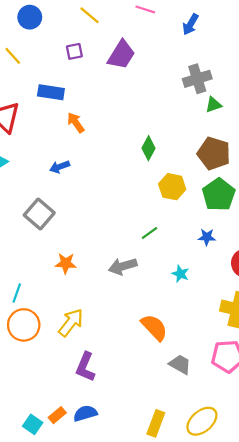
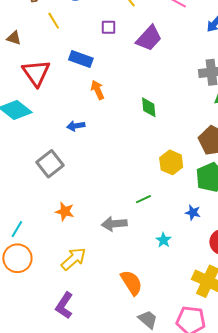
green diamond: (149, 148) -> (149, 107), moved, turned -45
yellow arrow: (71, 323) -> (74, 259), moved

